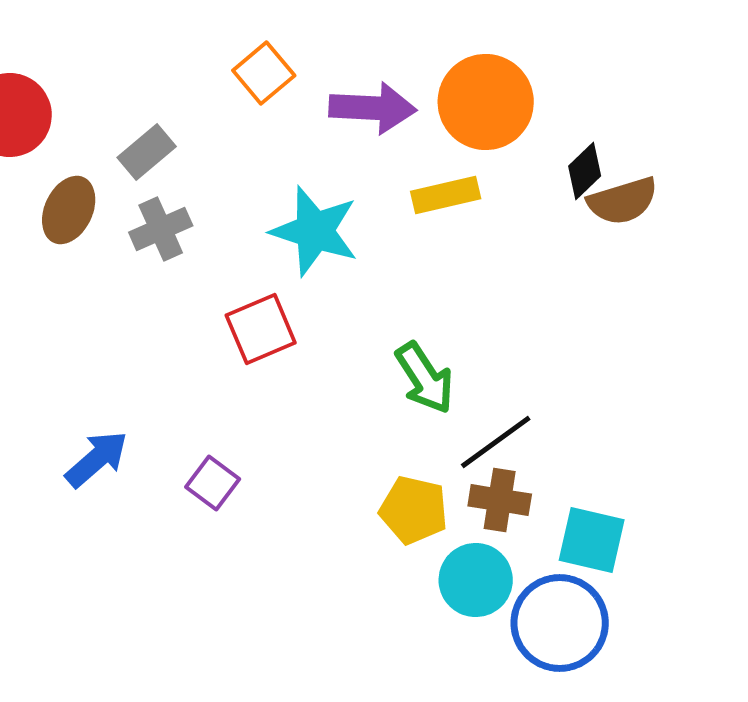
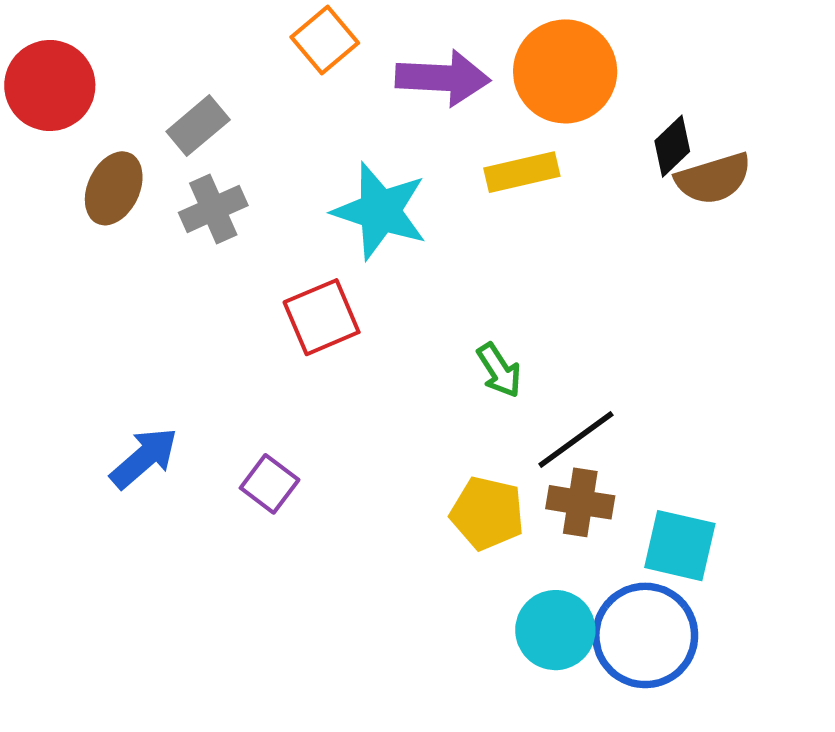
green arrow: (425, 378) -> (499, 370), size x0.7
cyan circle: (476, 580) -> (555, 630), moved

